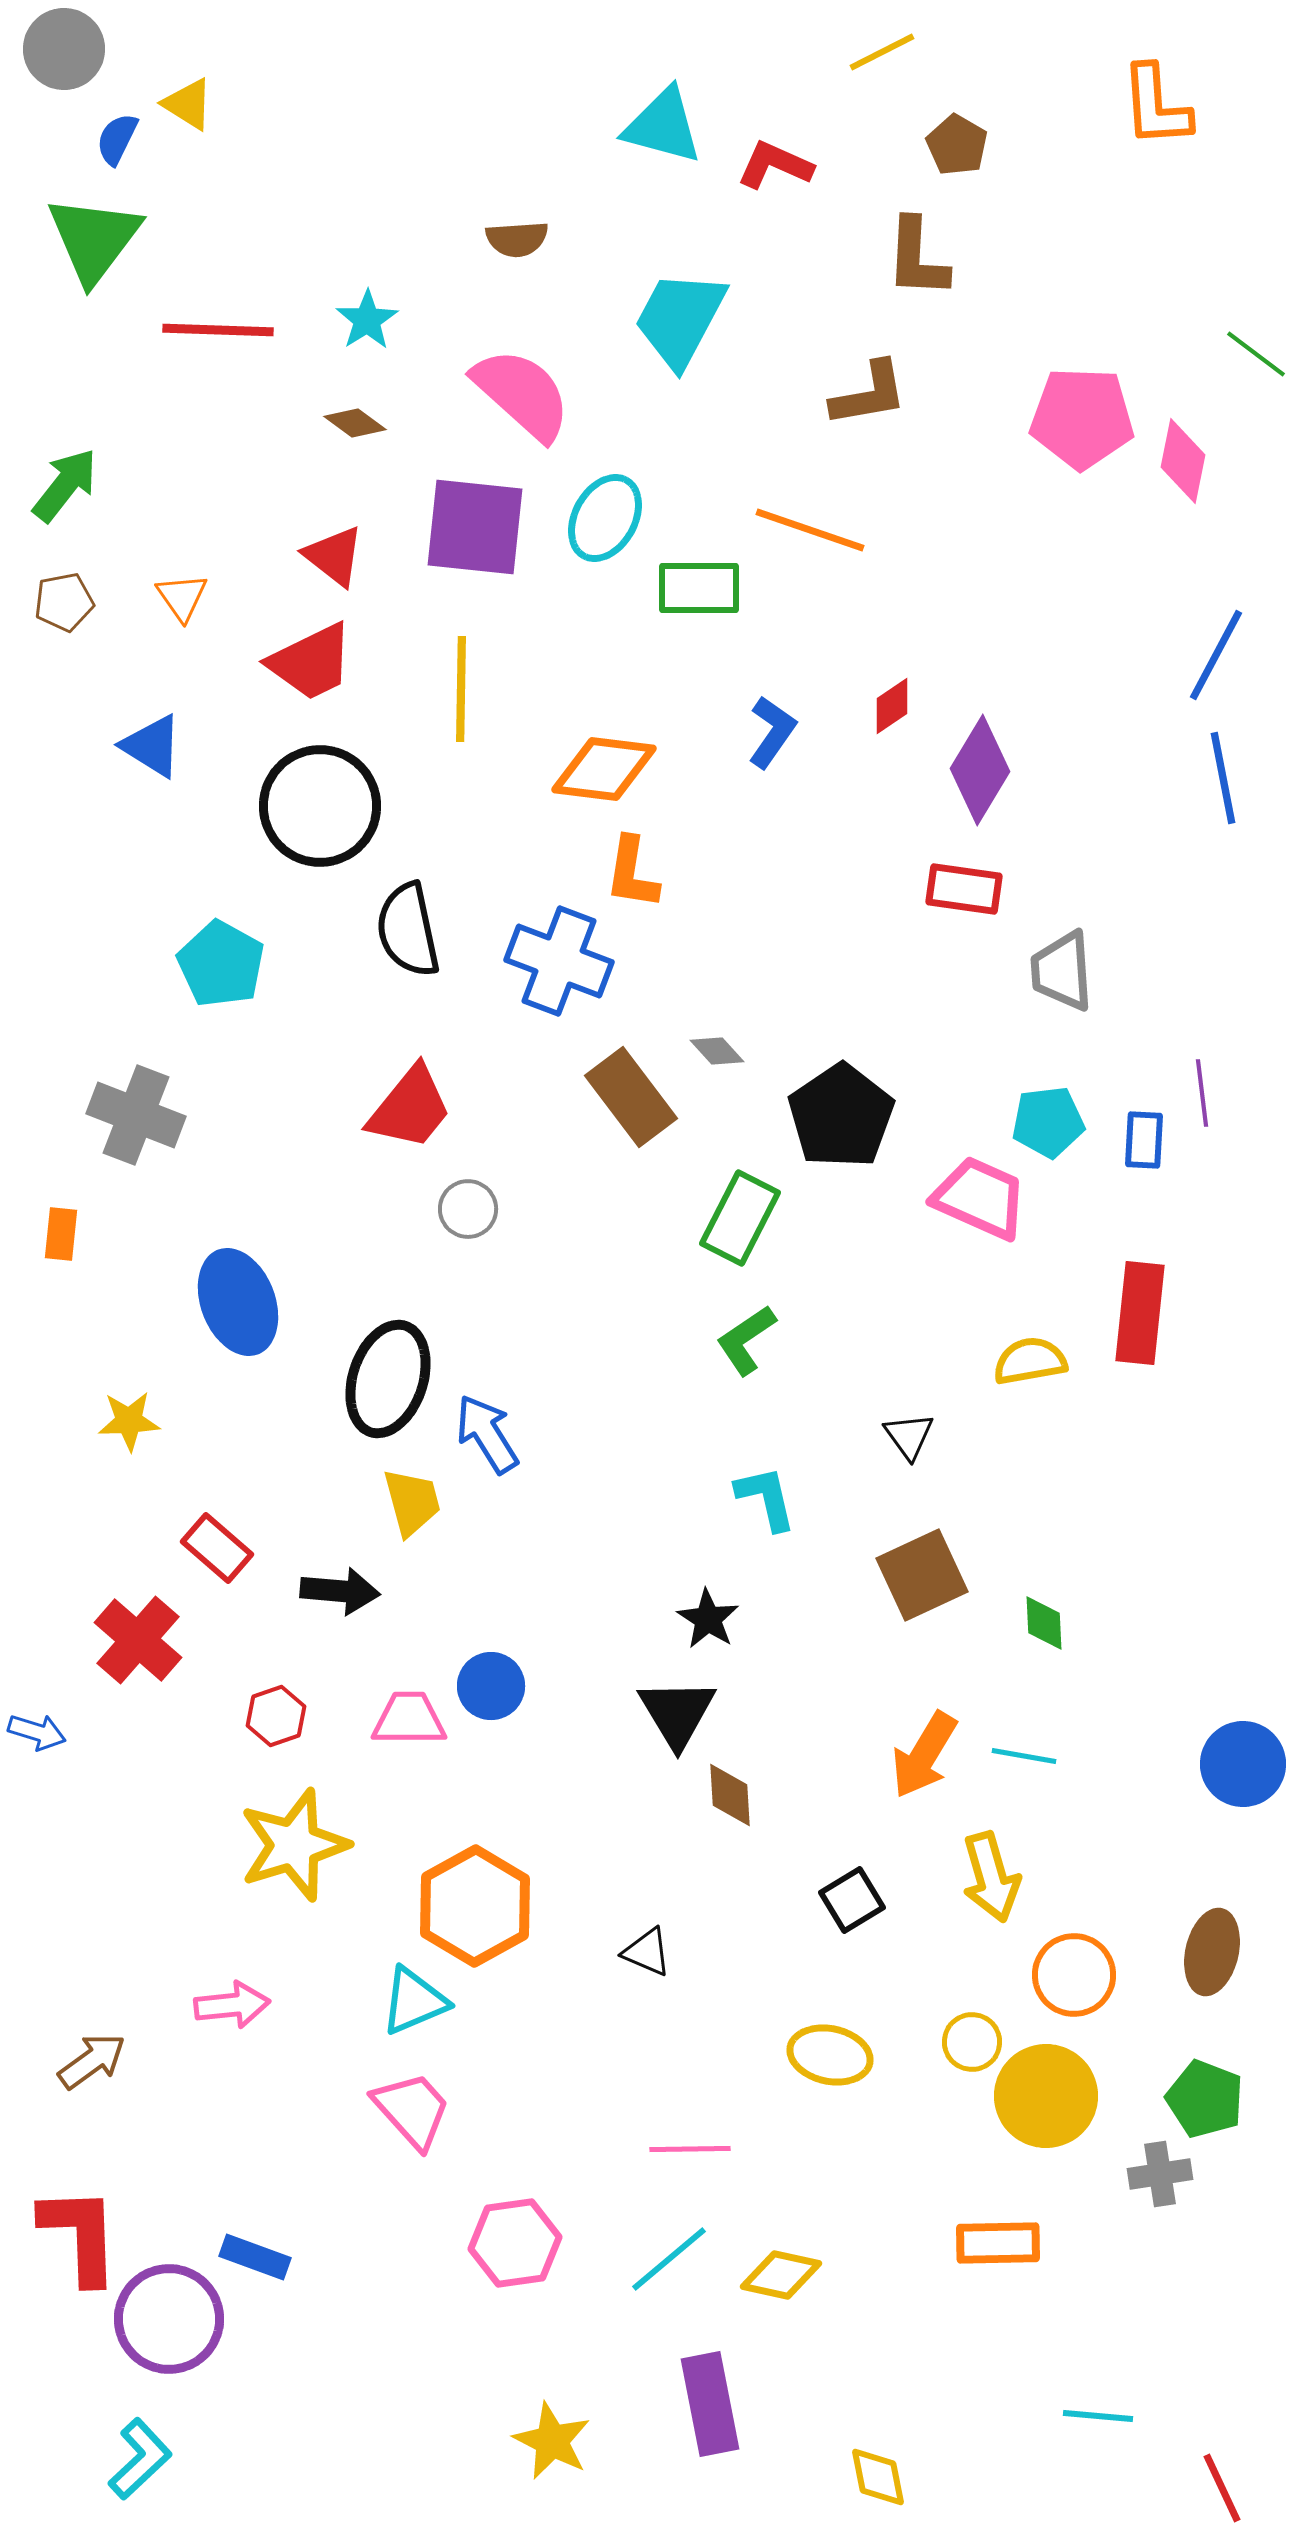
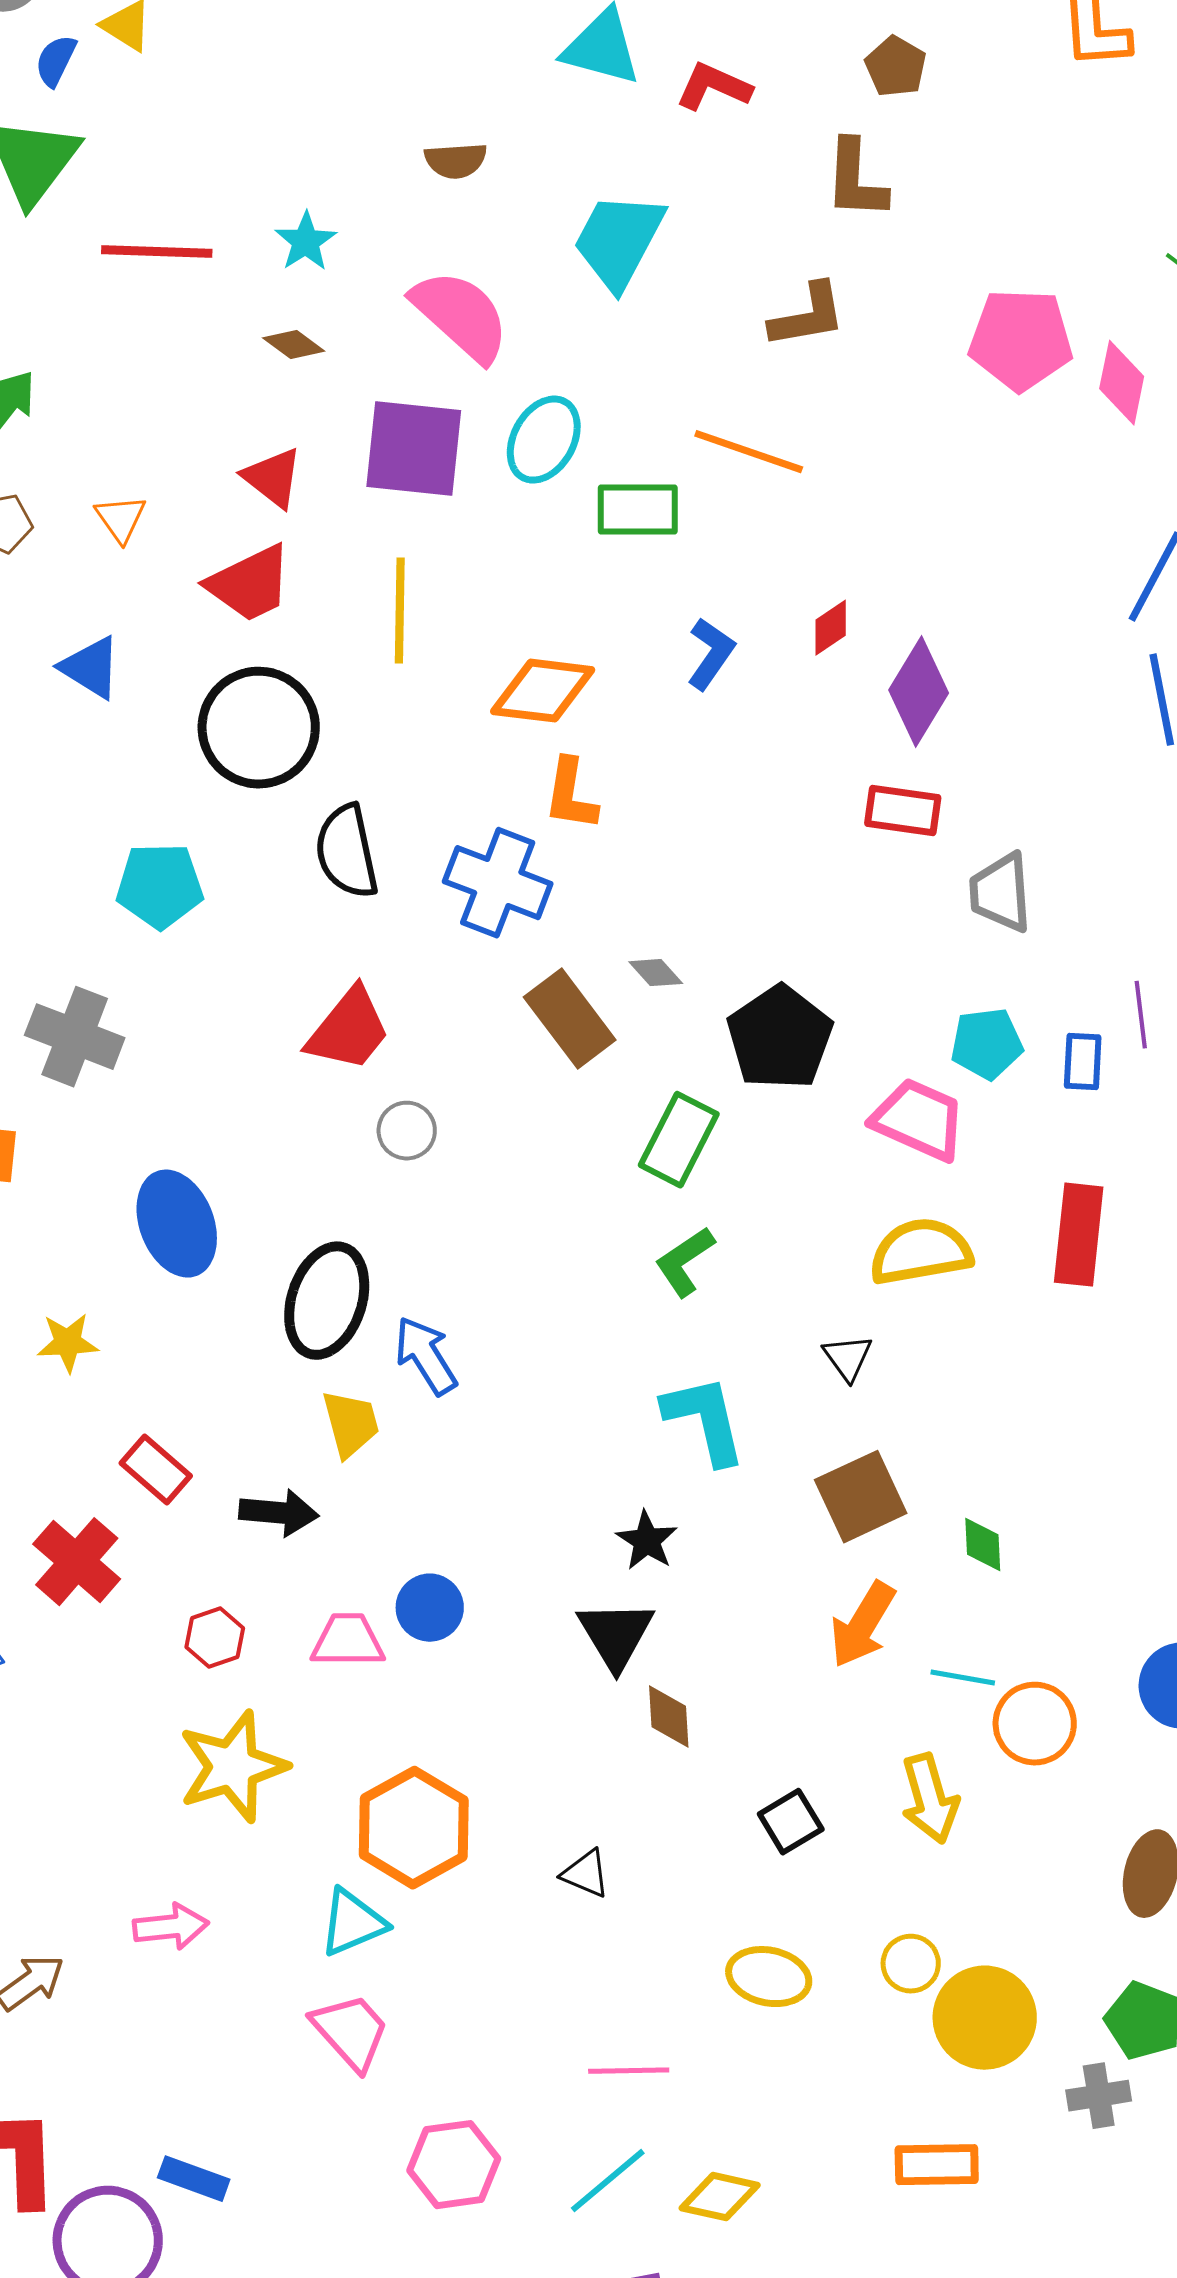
cyan pentagon: (221, 964) -> (160, 886), turned -30
yellow semicircle: (1030, 1361) -> (921, 1252), moved, size x1.4
cyan L-shape: (766, 1498) -> (705, 1420), size x1.4
orange arrow: (924, 1755) -> (863, 1625), moved
orange circle: (1074, 1975) -> (1035, 1724), moved

